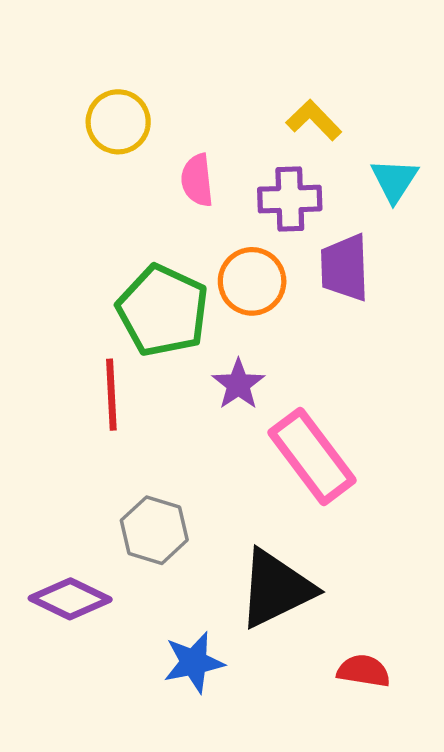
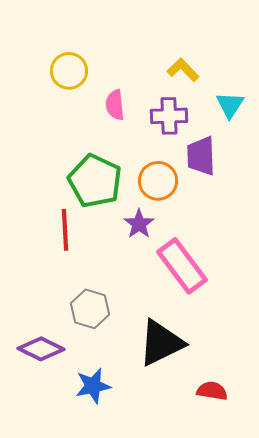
orange circle: (252, 281) -> (158, 181), moved
blue star: (194, 662) -> (93, 386), moved

